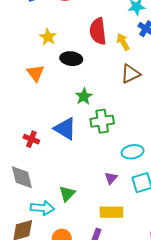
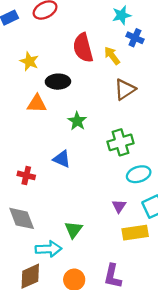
orange triangle: (35, 73) -> (37, 104), moved, turned -42
green cross: (102, 121) -> (121, 142), moved
blue triangle: (65, 129) -> (62, 159), size x0.7
yellow rectangle: (111, 212) -> (135, 233), moved

